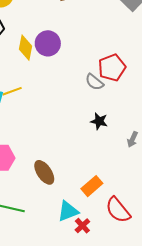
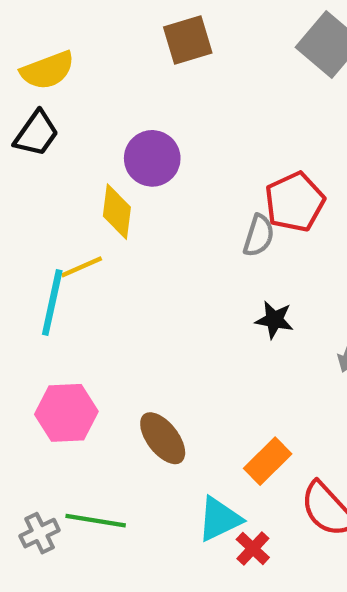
yellow diamond: (26, 48) -> (117, 212), moved
gray semicircle: (94, 82) -> (259, 236), turned -108

